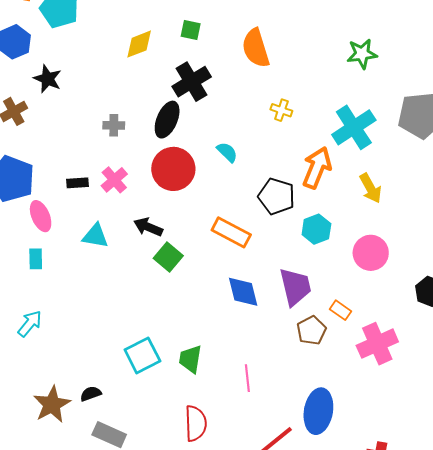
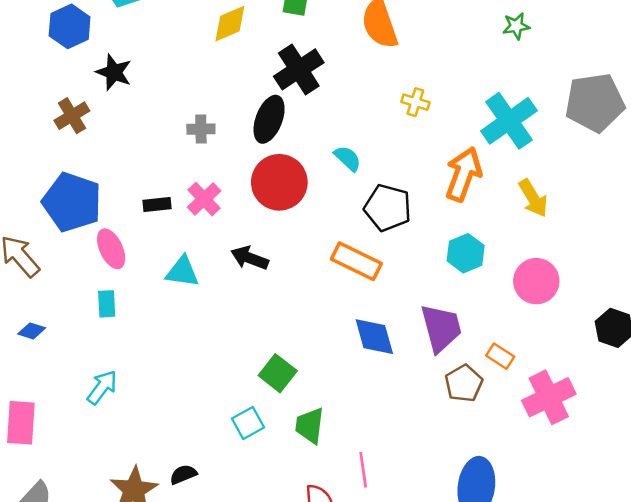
green star: (362, 54) -> (516, 26), size x0.7
black pentagon: (277, 196) -> (388, 208), moved
green square: (168, 257) -> (278, 373), moved
cyan square: (142, 355) -> (248, 423), size x0.7
pink line: (247, 378) -> (363, 470), moved

